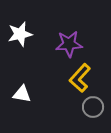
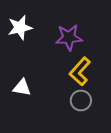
gray circle: (93, 107) -> (81, 100), moved

